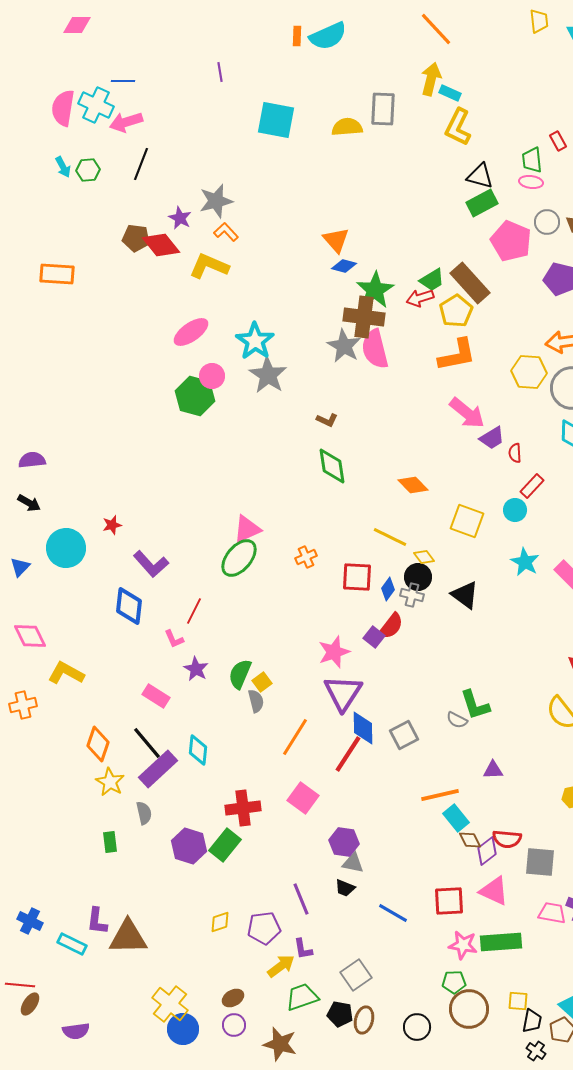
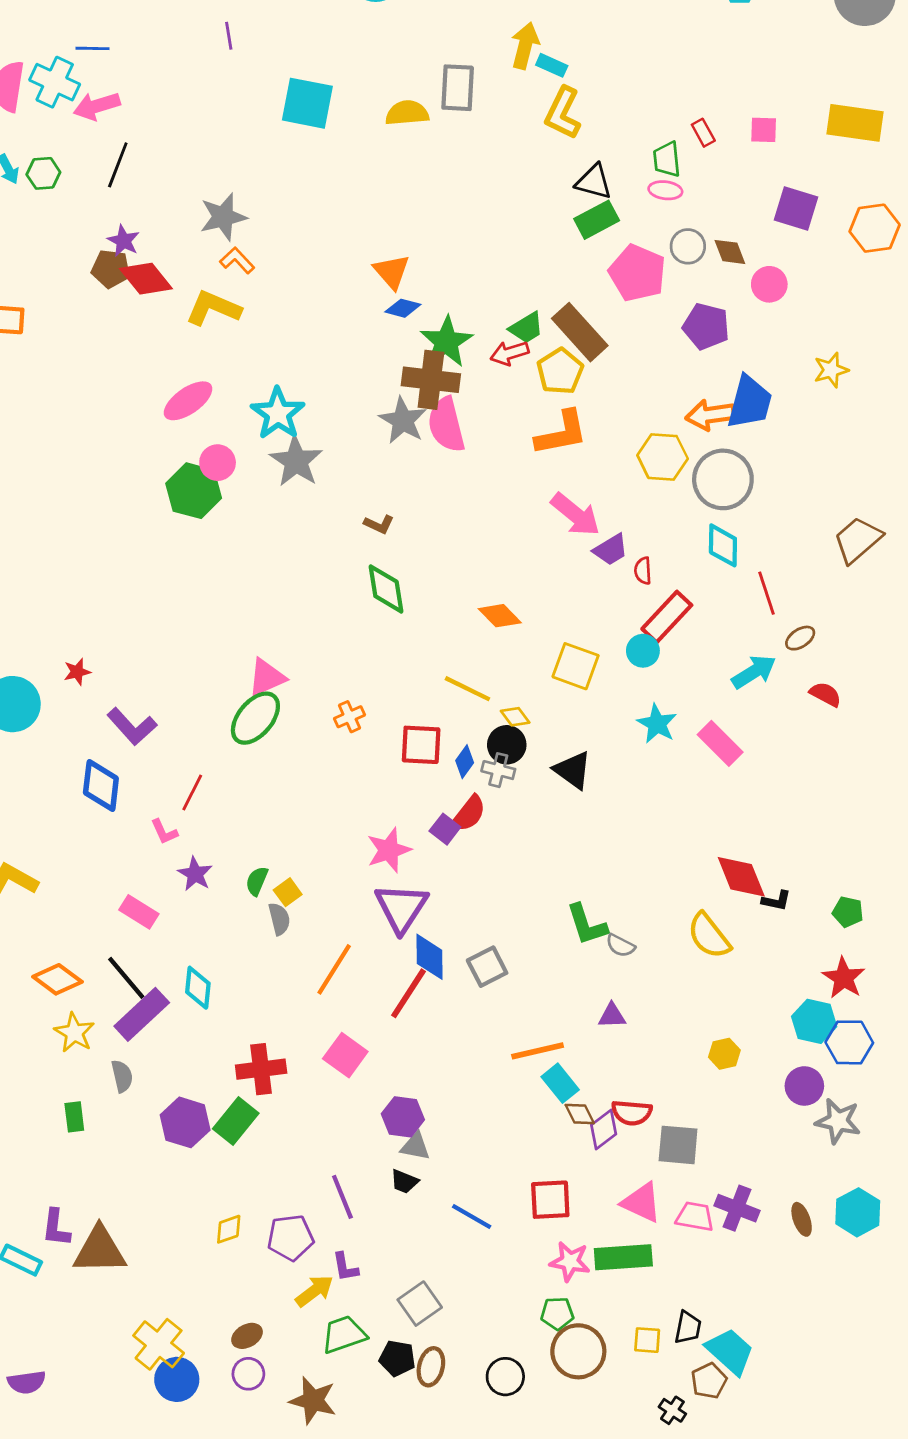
purple star: (180, 218) -> (123, 241), moved
red rectangle: (532, 486) -> (667, 617), size x1.5
green semicircle: (240, 674) -> (257, 881), size x0.7
gray semicircle: (457, 720) -> (620, 946), moved
orange diamond: (98, 744) -> (57, 979), turned -72
pink triangle: (494, 891) -> (642, 1203), moved
black trapezoid: (532, 1021) -> (688, 1327), moved

